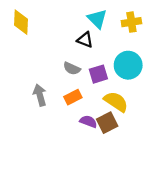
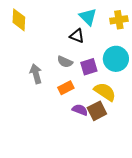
gray arrow: (40, 95) -> (36, 74), moved

